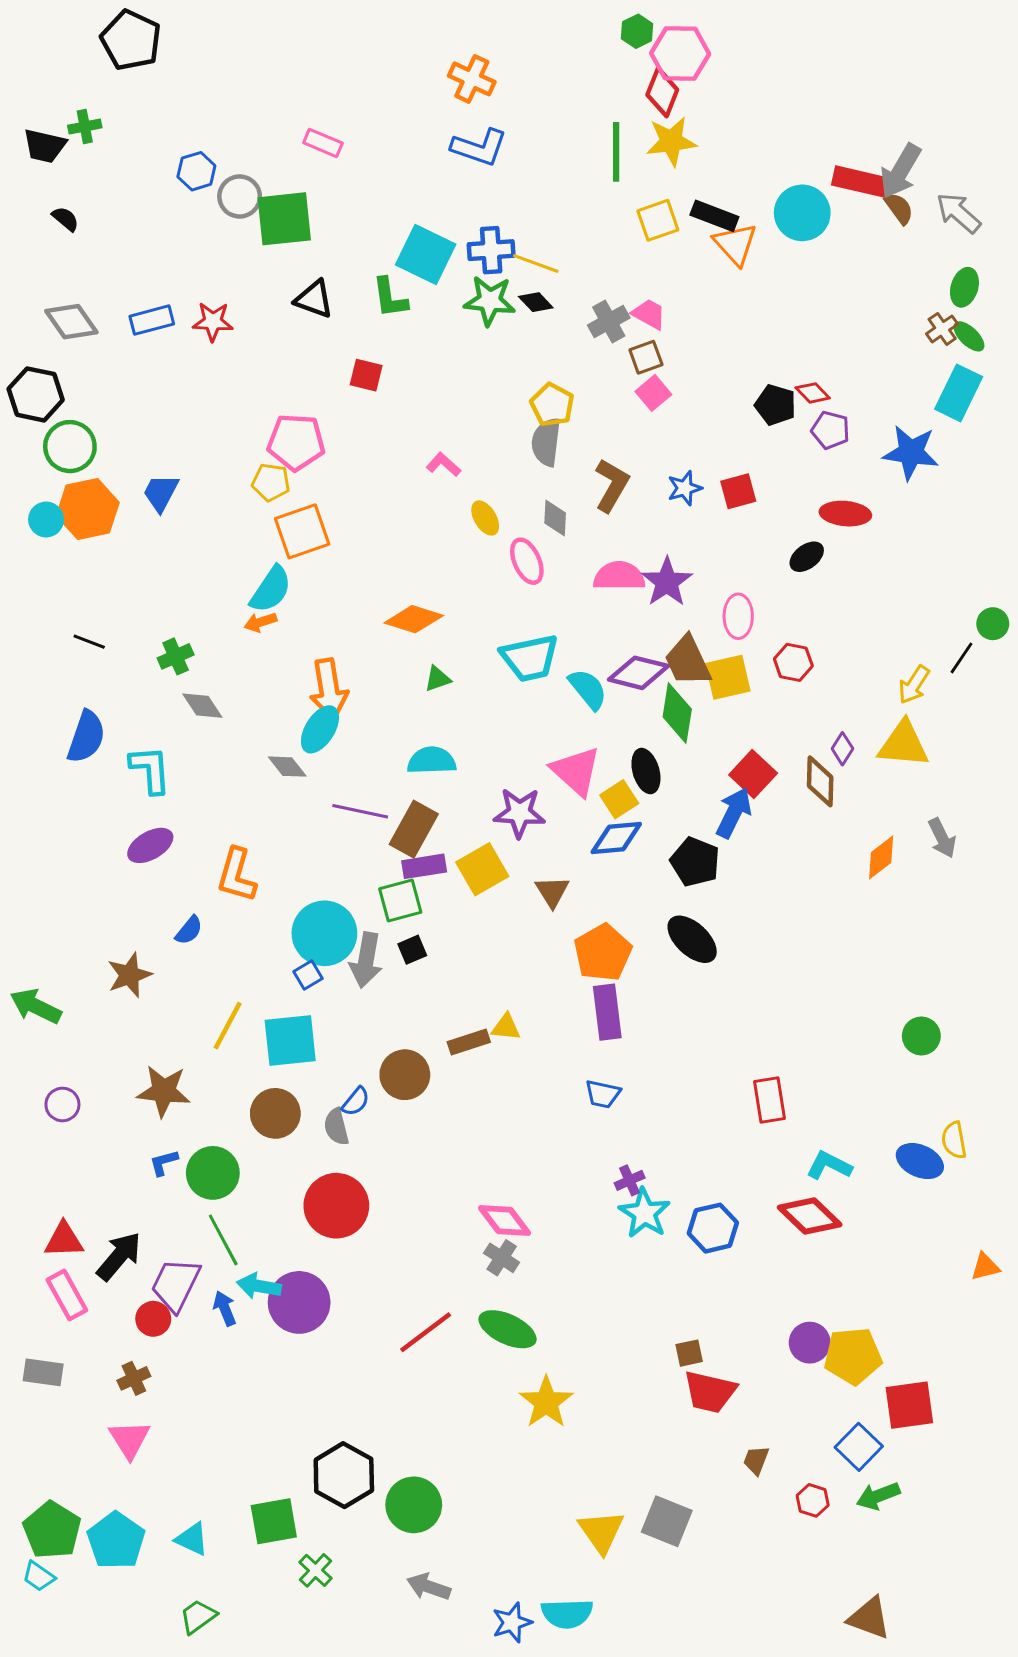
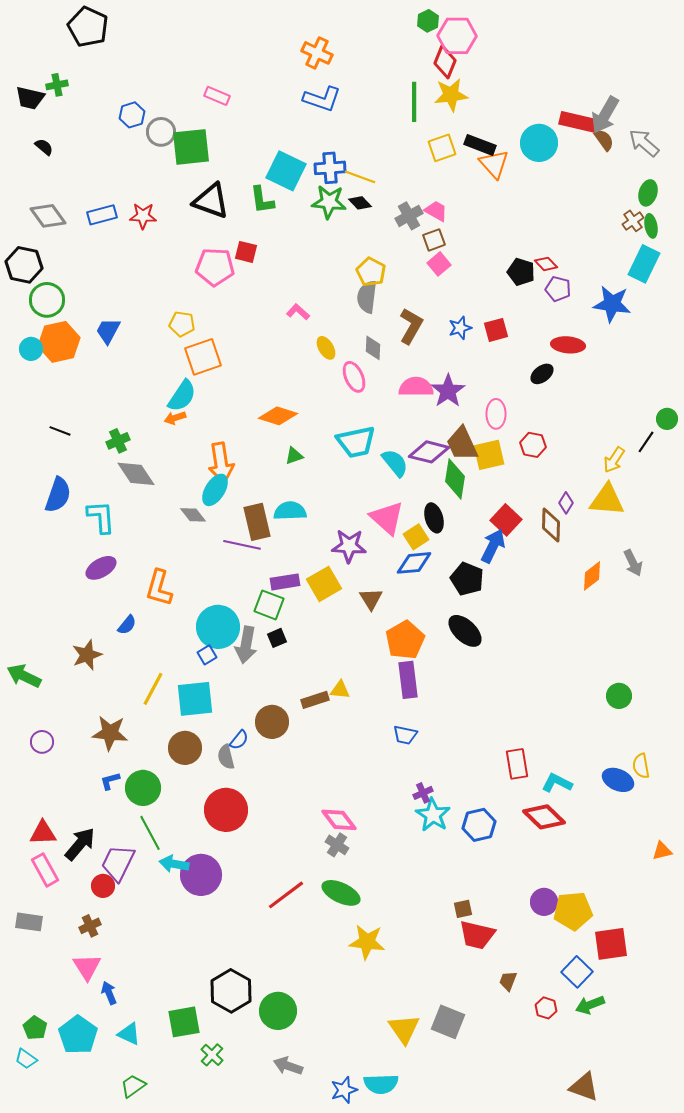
black triangle: (314, 299) -> (211, 201), size x1.4
green ellipse: (969, 336) -> (651, 226), turned 35
pink pentagon: (296, 442) -> (215, 267), moved
gray diamond: (202, 706) -> (136, 474), size x1.4
brown rectangle: (414, 829) -> (257, 522), moved, turned -42
green square: (400, 901) -> (269, 605), turned 36
red rectangle: (769, 1100) -> (517, 764), moved
blue arrow: (225, 1308) -> (109, 993), moved
yellow star: (546, 1402) -> (367, 942), turned -30
green pentagon: (52, 1530) -> (35, 1028), size x0.6

